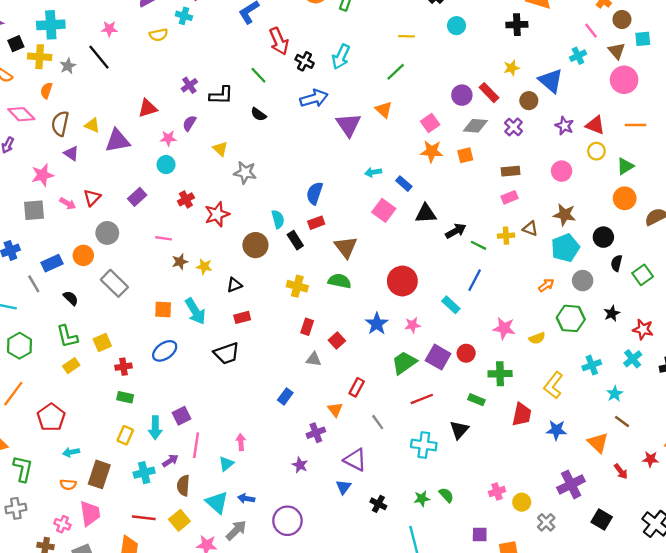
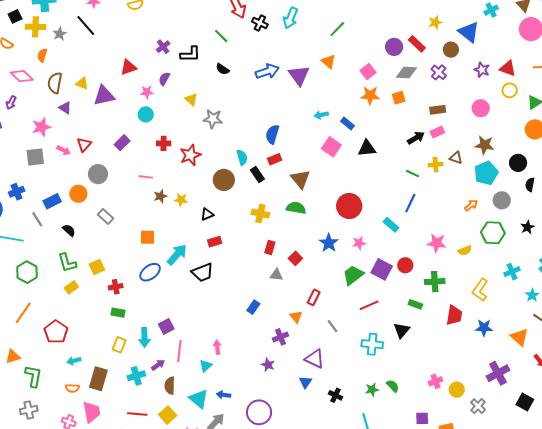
blue arrow: (314, 98) -> (267, 71), moved
red cross: (186, 199) -> (164, 143), turned 32
black arrow: (456, 231) -> (416, 138), moved
gray rectangle: (114, 283) -> (106, 216), size x0.7
cyan arrow: (195, 311) -> (177, 255), moved, turned -105

